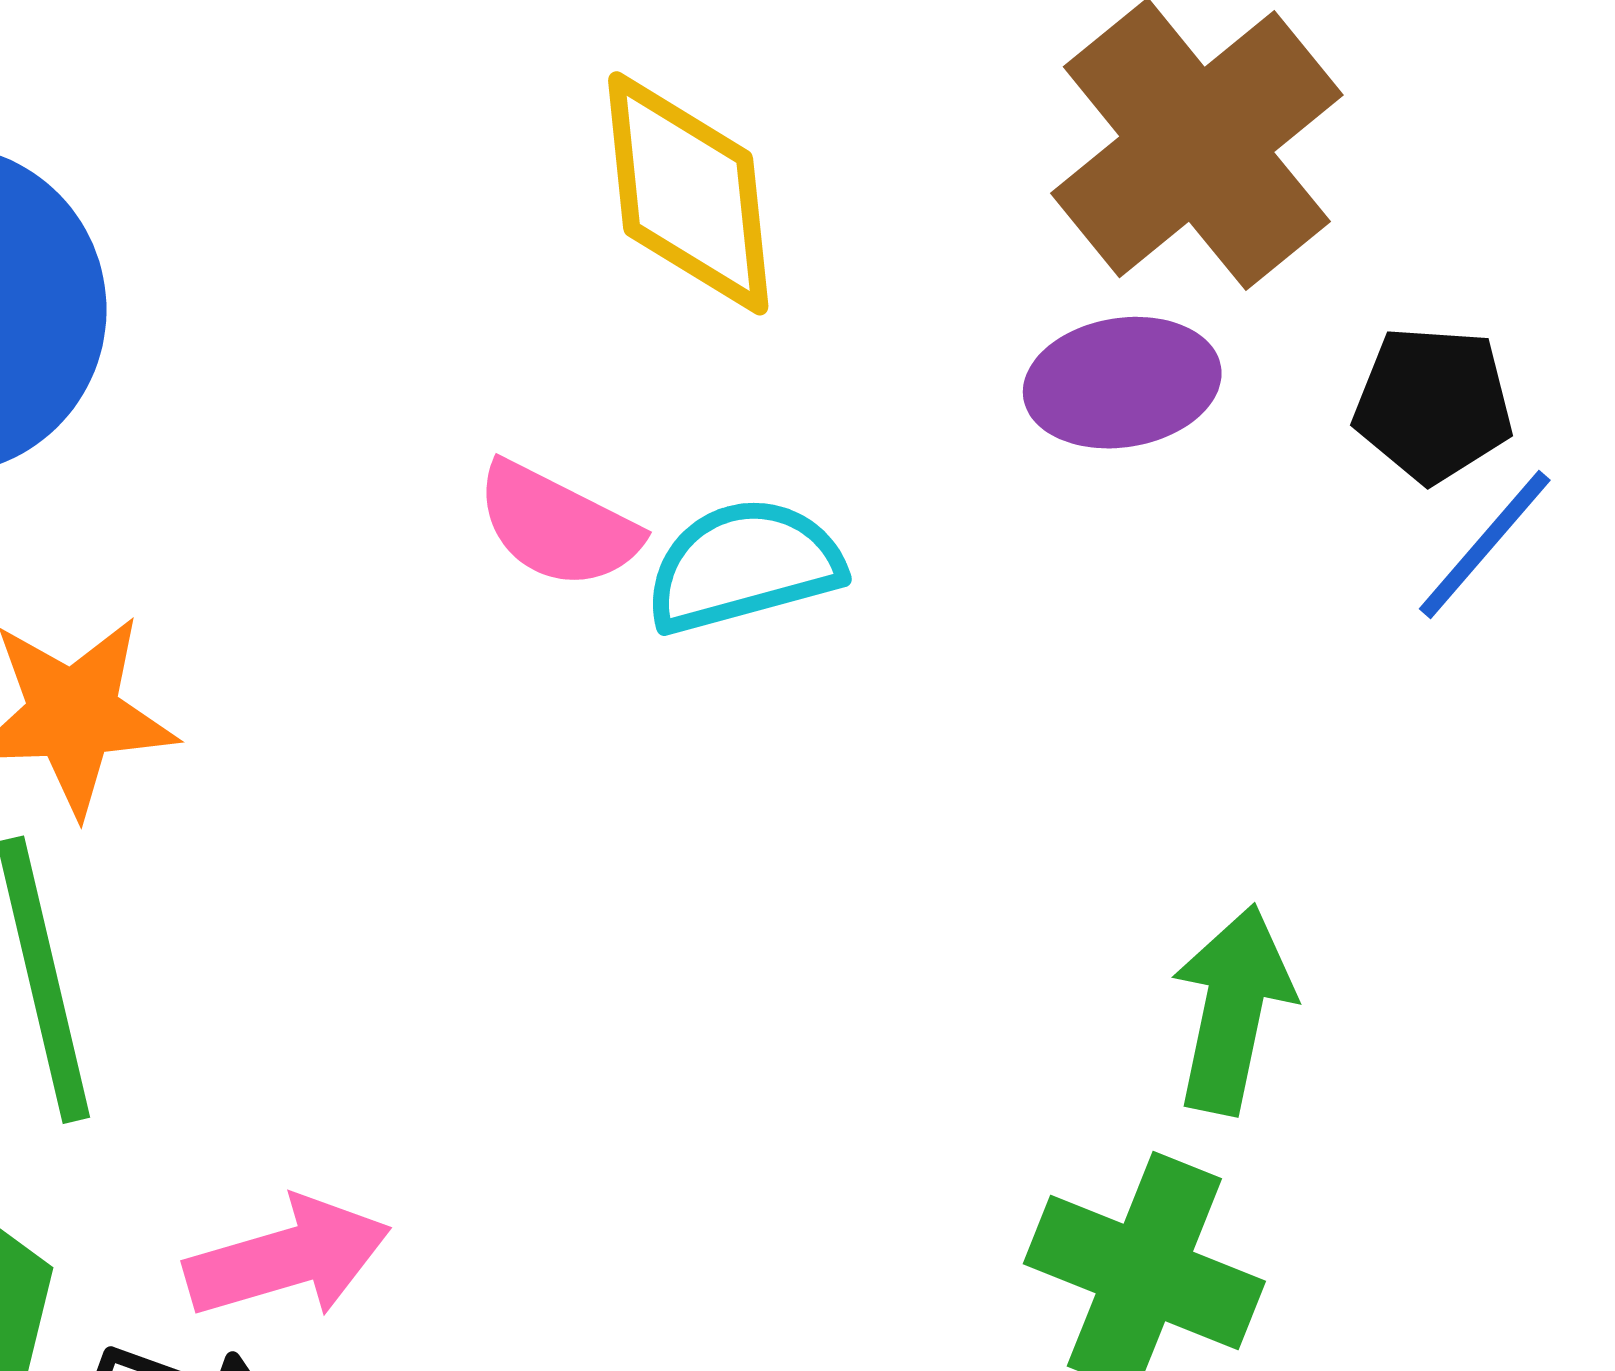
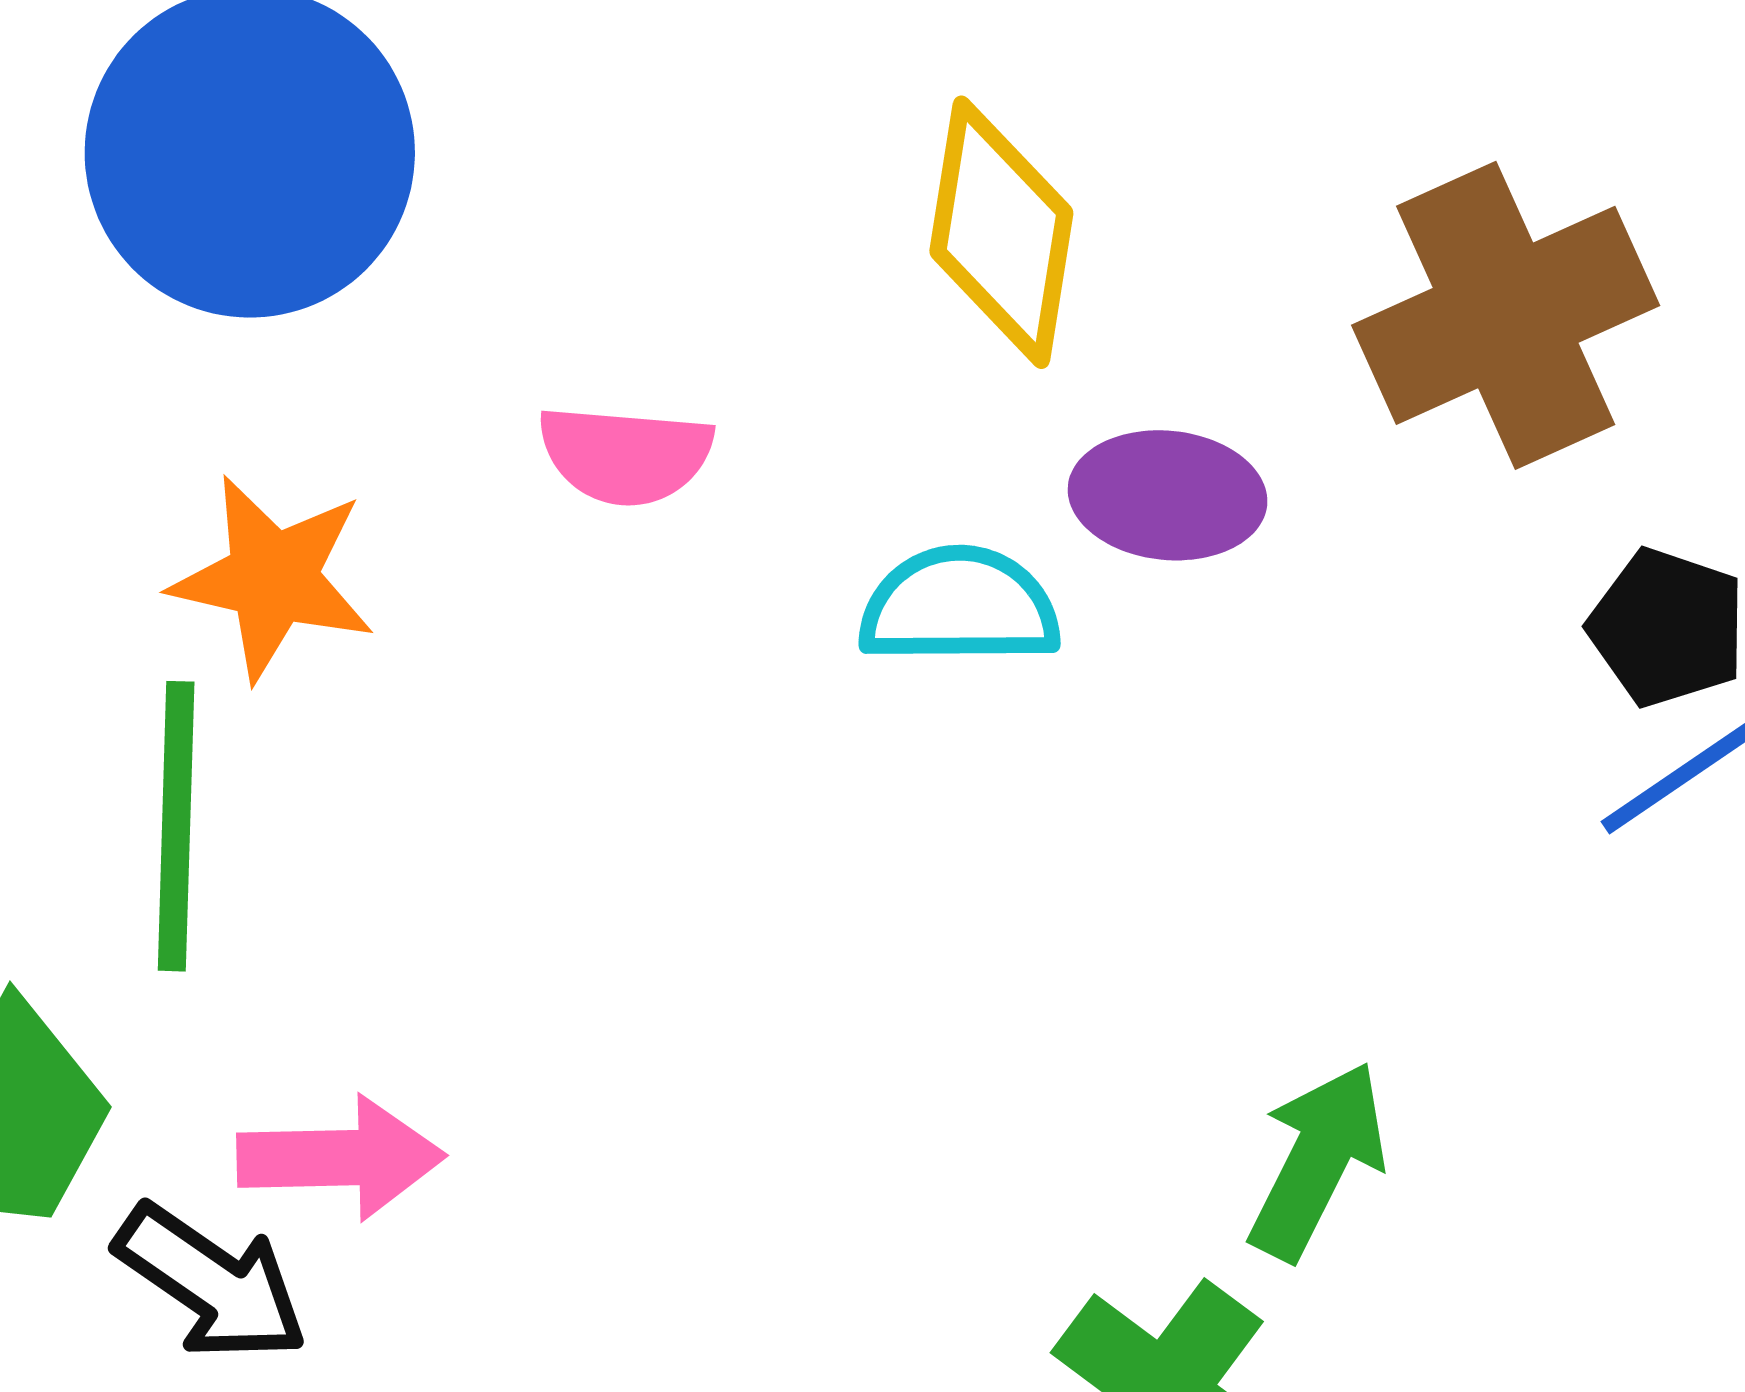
purple ellipse: (1122, 383) -> (1168, 495), moved
pink semicircle: (557, 525) -> (625, 455), moved, turned -37

